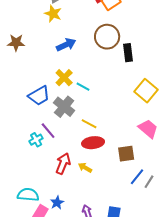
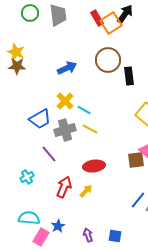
yellow star: (53, 14) -> (16, 52), moved
gray cross: (64, 107) -> (65, 130), turned 35
yellow line: (89, 124) -> (90, 129), moved
cyan cross: (36, 140) -> (27, 177), moved
brown square: (126, 154) -> (136, 160), moved
yellow arrow: (85, 168) -> (86, 191), turned 104

